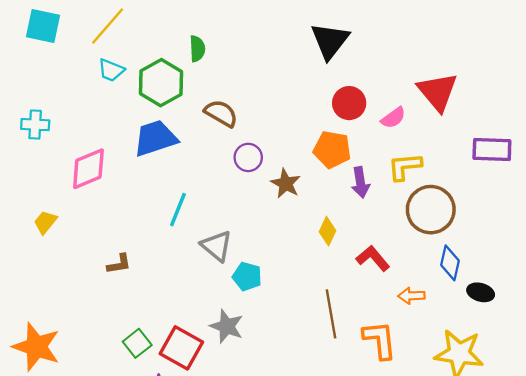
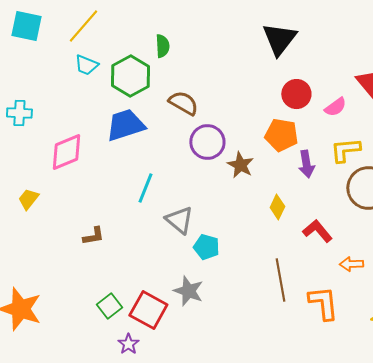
purple circle: (248, 157) -> (207, 142), size x1.4

